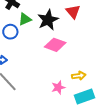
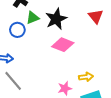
red triangle: (73, 12) -> (96, 16), moved

